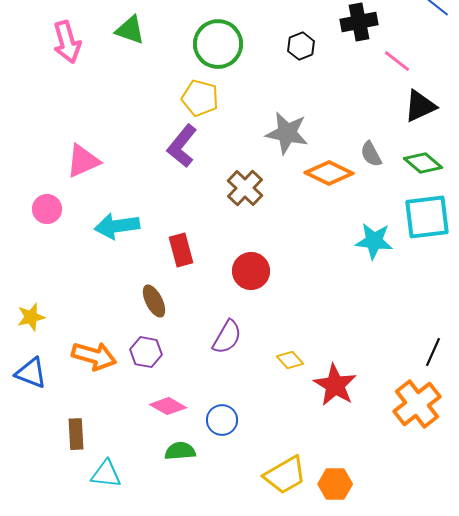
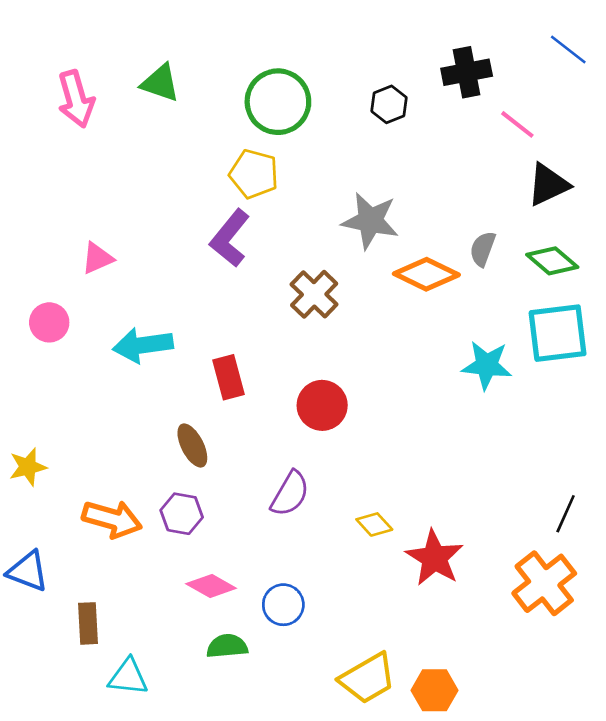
gray semicircle: (371, 154) -> (483, 249), turned 48
pink triangle: (83, 161) -> (97, 258), size x0.7
blue triangle: (31, 373) -> (28, 571), moved

